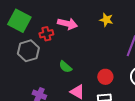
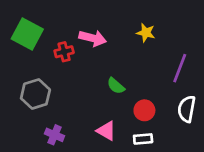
gray hexagon: (28, 51) -> (35, 94), moved
green semicircle: (65, 67) -> (116, 86), moved

